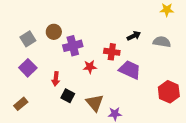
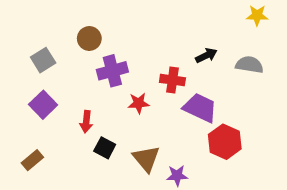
brown circle: (54, 32) -> (89, 38), moved
red hexagon: (169, 92) -> (225, 142), moved

